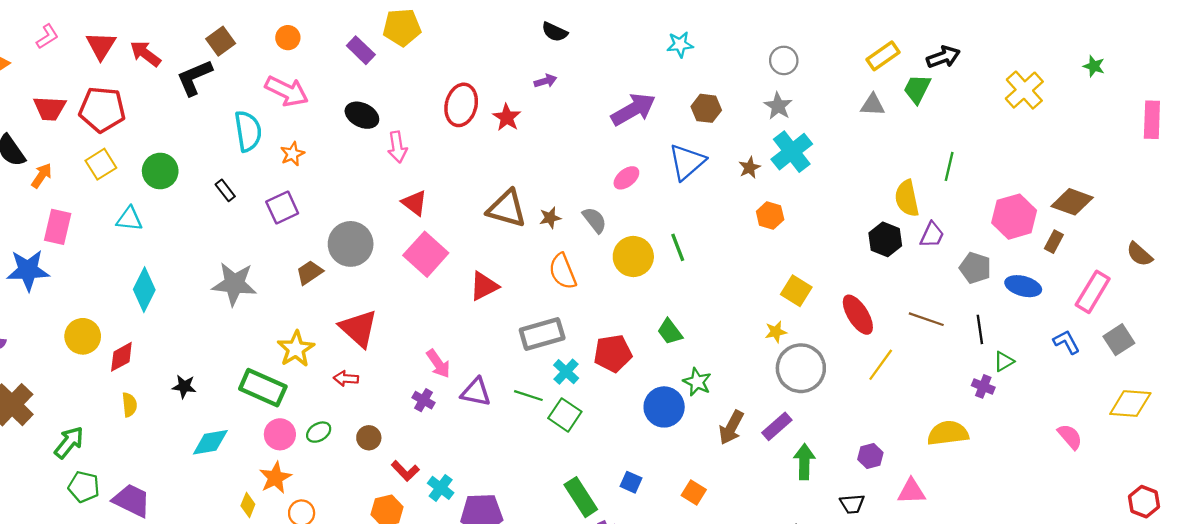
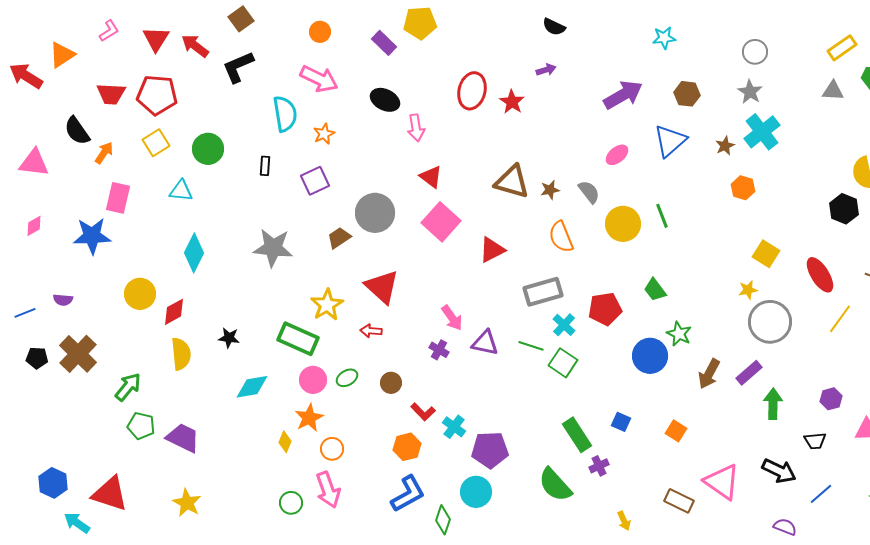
brown square: (221, 41) -> (241, 19), moved
black rectangle: (225, 190) -> (265, 166), turned 42
yellow semicircle: (129, 405) -> (181, 354), size x1.5

